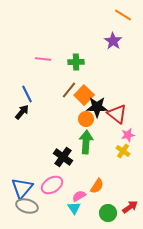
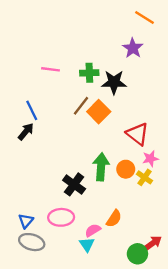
black star: (97, 107) -> (114, 82), moved
orange circle: (86, 119) -> (126, 169), moved
pink ellipse: (52, 185) -> (61, 217), turned 30
blue triangle: (22, 188) -> (26, 221), size x0.6
green circle: (108, 213) -> (137, 254), moved

